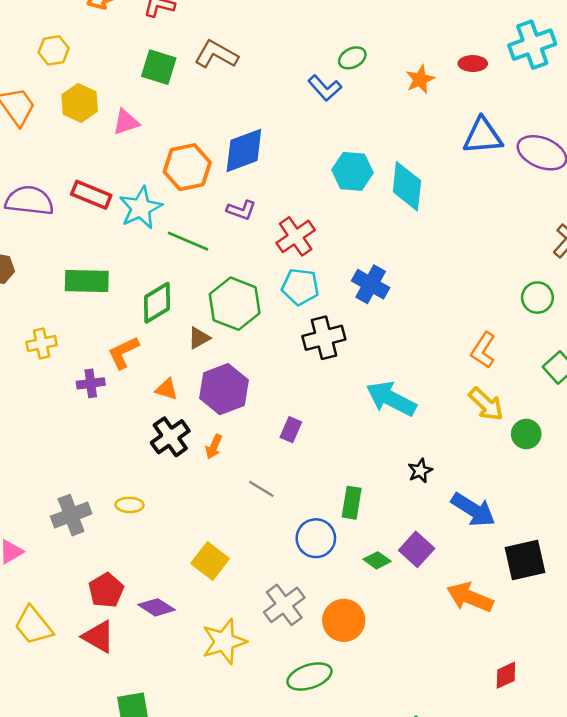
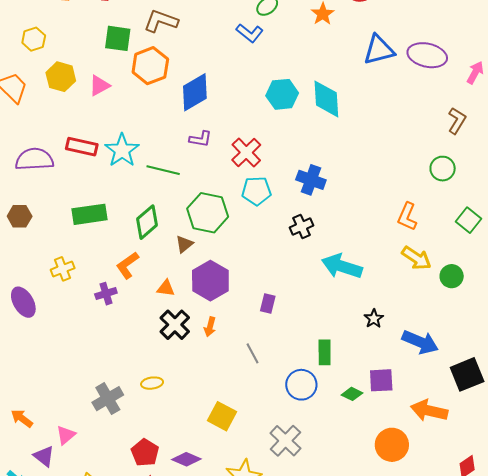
orange hexagon: (187, 167) -> (150, 66), moved
black cross: (324, 338) -> (302, 226), moved, size x0.7
gray line: (261, 489) -> (253, 353), turned 40
purple square: (417, 549) -> (381, 380), turned -36
orange circle: (344, 620) -> (392, 445), moved

